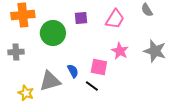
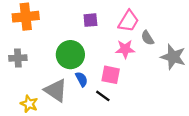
gray semicircle: (147, 10) -> (147, 38), moved
green circle: (53, 33) -> (70, 55), moved
pink star: (120, 51) -> (125, 49), moved, turned -30
gray triangle: (50, 81) -> (56, 90), turned 50

